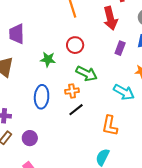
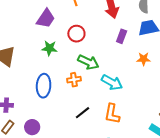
purple trapezoid: (17, 34) -> (46, 18), moved, turned -145
cyan arrow: (124, 92) -> (112, 82), moved
black line: (76, 110) -> (82, 113), moved

